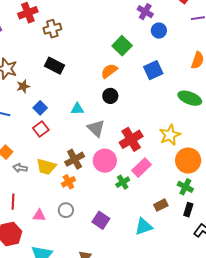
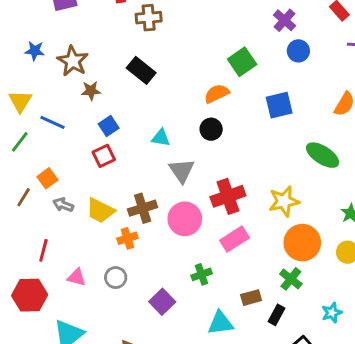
green cross: (123, 182) -> (202, 274), moved
black rectangle: (188, 210) -> (277, 315), moved

